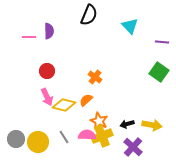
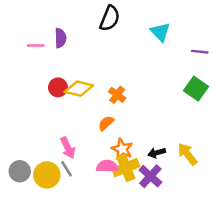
pink arrow: (47, 97) -> (68, 148), moved
yellow diamond: (64, 105) -> (79, 89), moved
yellow arrow: (152, 125) -> (187, 154), turned -138
gray line: (64, 137) -> (67, 169), moved
purple cross: (133, 147) -> (150, 176), moved

